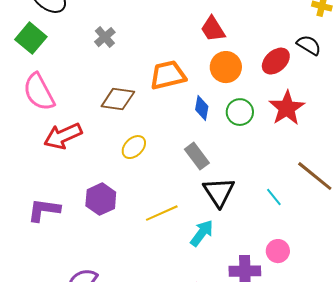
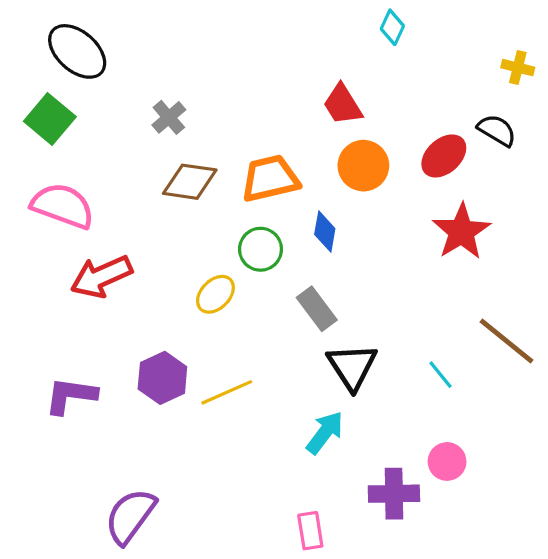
pink semicircle: (39, 92) -> (63, 206), turned 138
brown diamond: (118, 99) -> (190, 182), moved
green circle: (240, 112) -> (260, 249), moved
yellow line: (162, 213) -> (227, 392), moved

